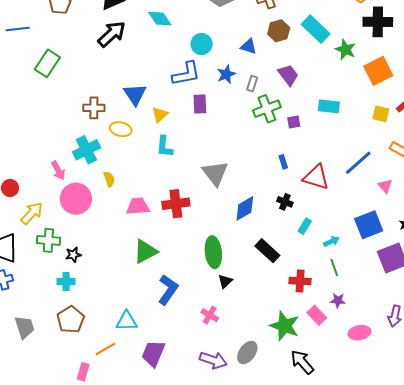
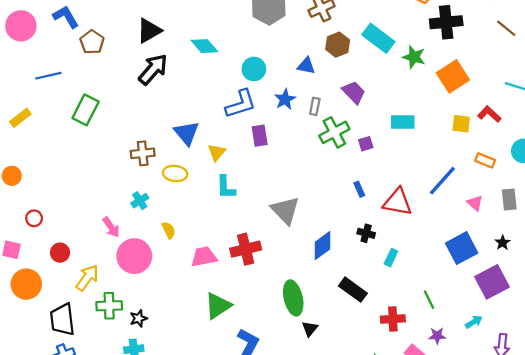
cyan cross: (86, 150) -> (140, 201), size x0.6
cyan arrow: (331, 241) -> (474, 322), moved

